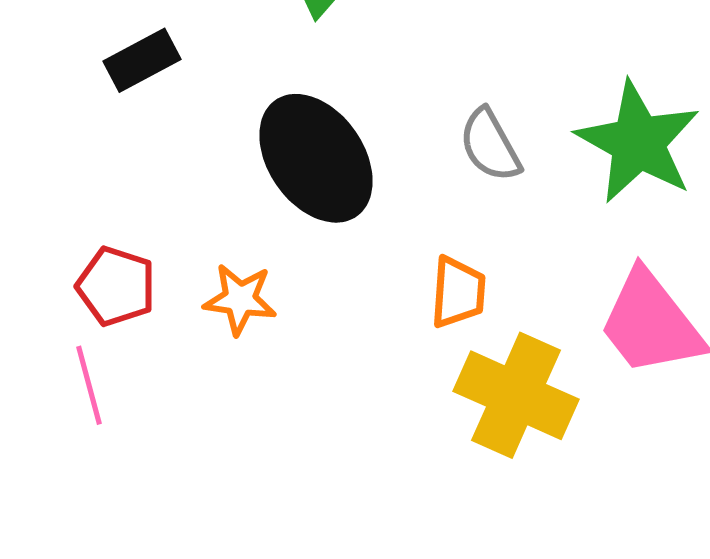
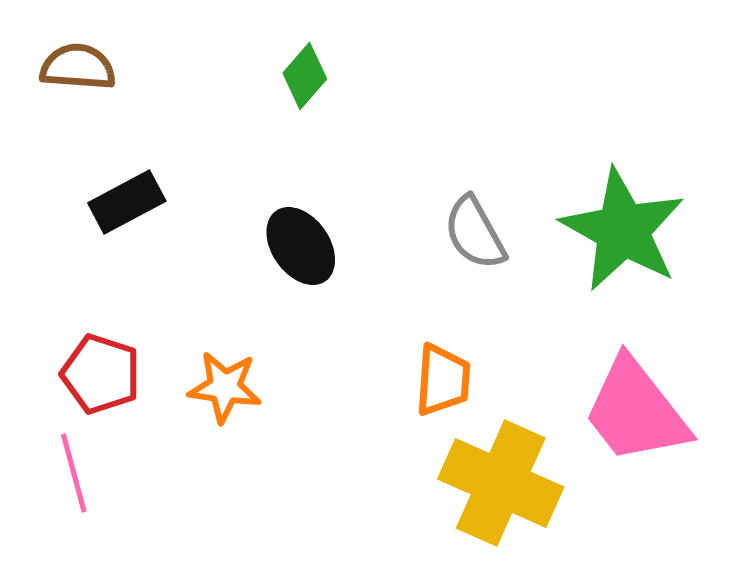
black rectangle: (142, 60) -> (127, 202), moved
black ellipse: (316, 158) -> (301, 246), size x0.6

